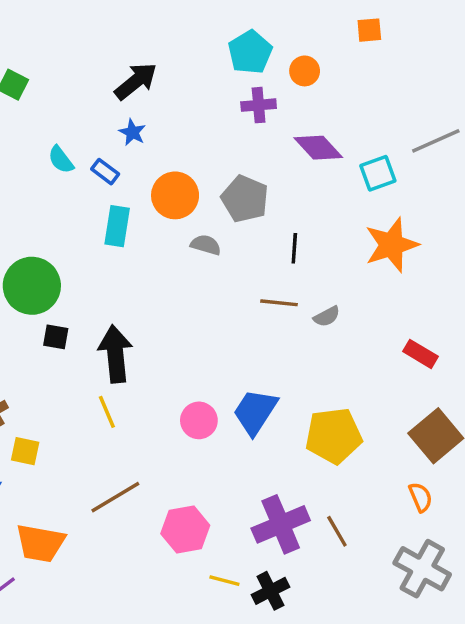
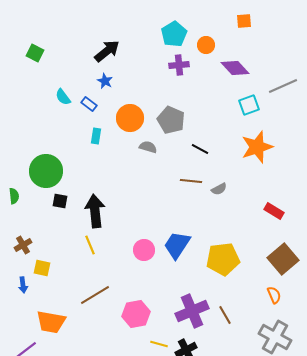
purple diamond: (318, 148) -> (235, 68), moved
cyan rectangle: (117, 226) -> (96, 136), size x0.7
black line: (294, 248) -> (200, 149), turned -66

